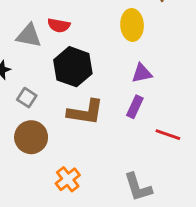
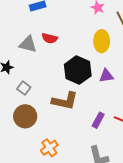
black hexagon: (73, 67) -> (78, 70), moved
purple rectangle: (135, 107) -> (98, 120), moved

